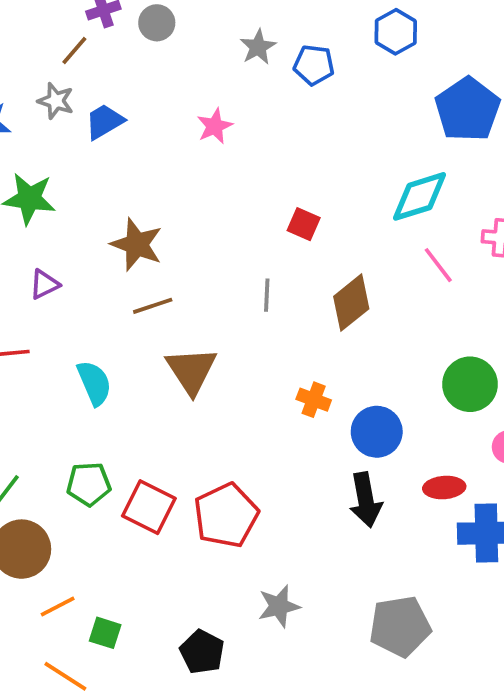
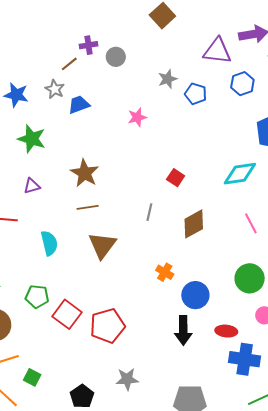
pink line: (438, 265) -> (251, 223), moved

